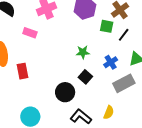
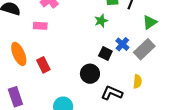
green star: (83, 52) -> (101, 21), moved
blue cross: (111, 62) -> (122, 44), moved

